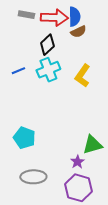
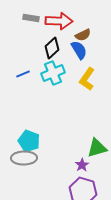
blue semicircle: (74, 17) -> (79, 50), moved, turned -30
gray ellipse: (33, 177) -> (24, 158), moved

